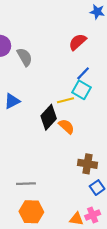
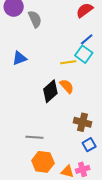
black diamond: (49, 117) -> (50, 91), moved
gray line: (26, 184) -> (34, 137), moved
orange hexagon: (31, 212) -> (43, 162), moved

